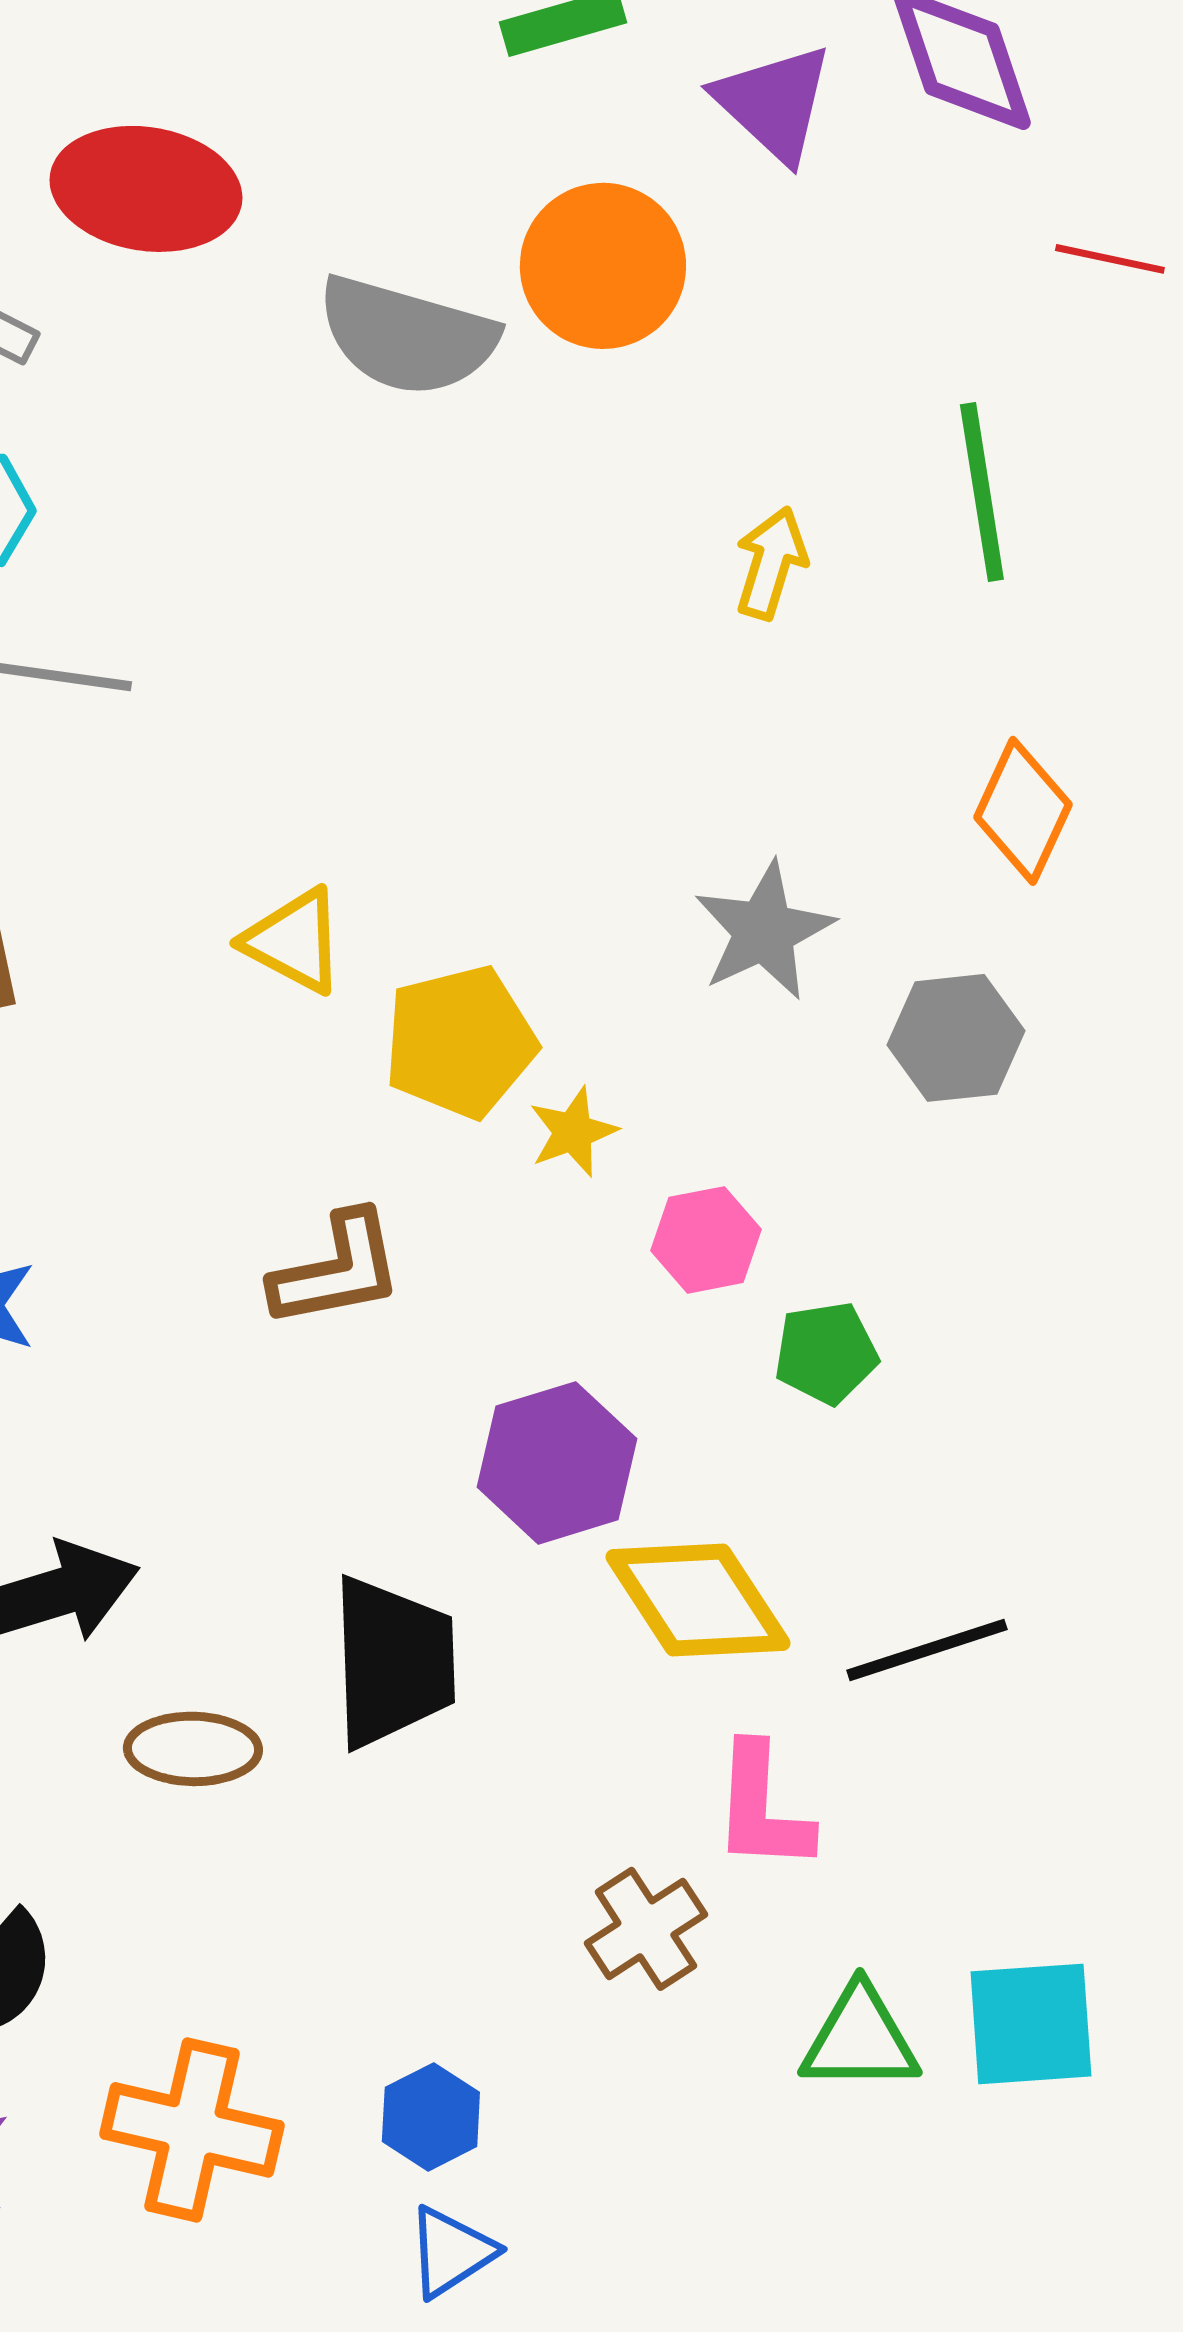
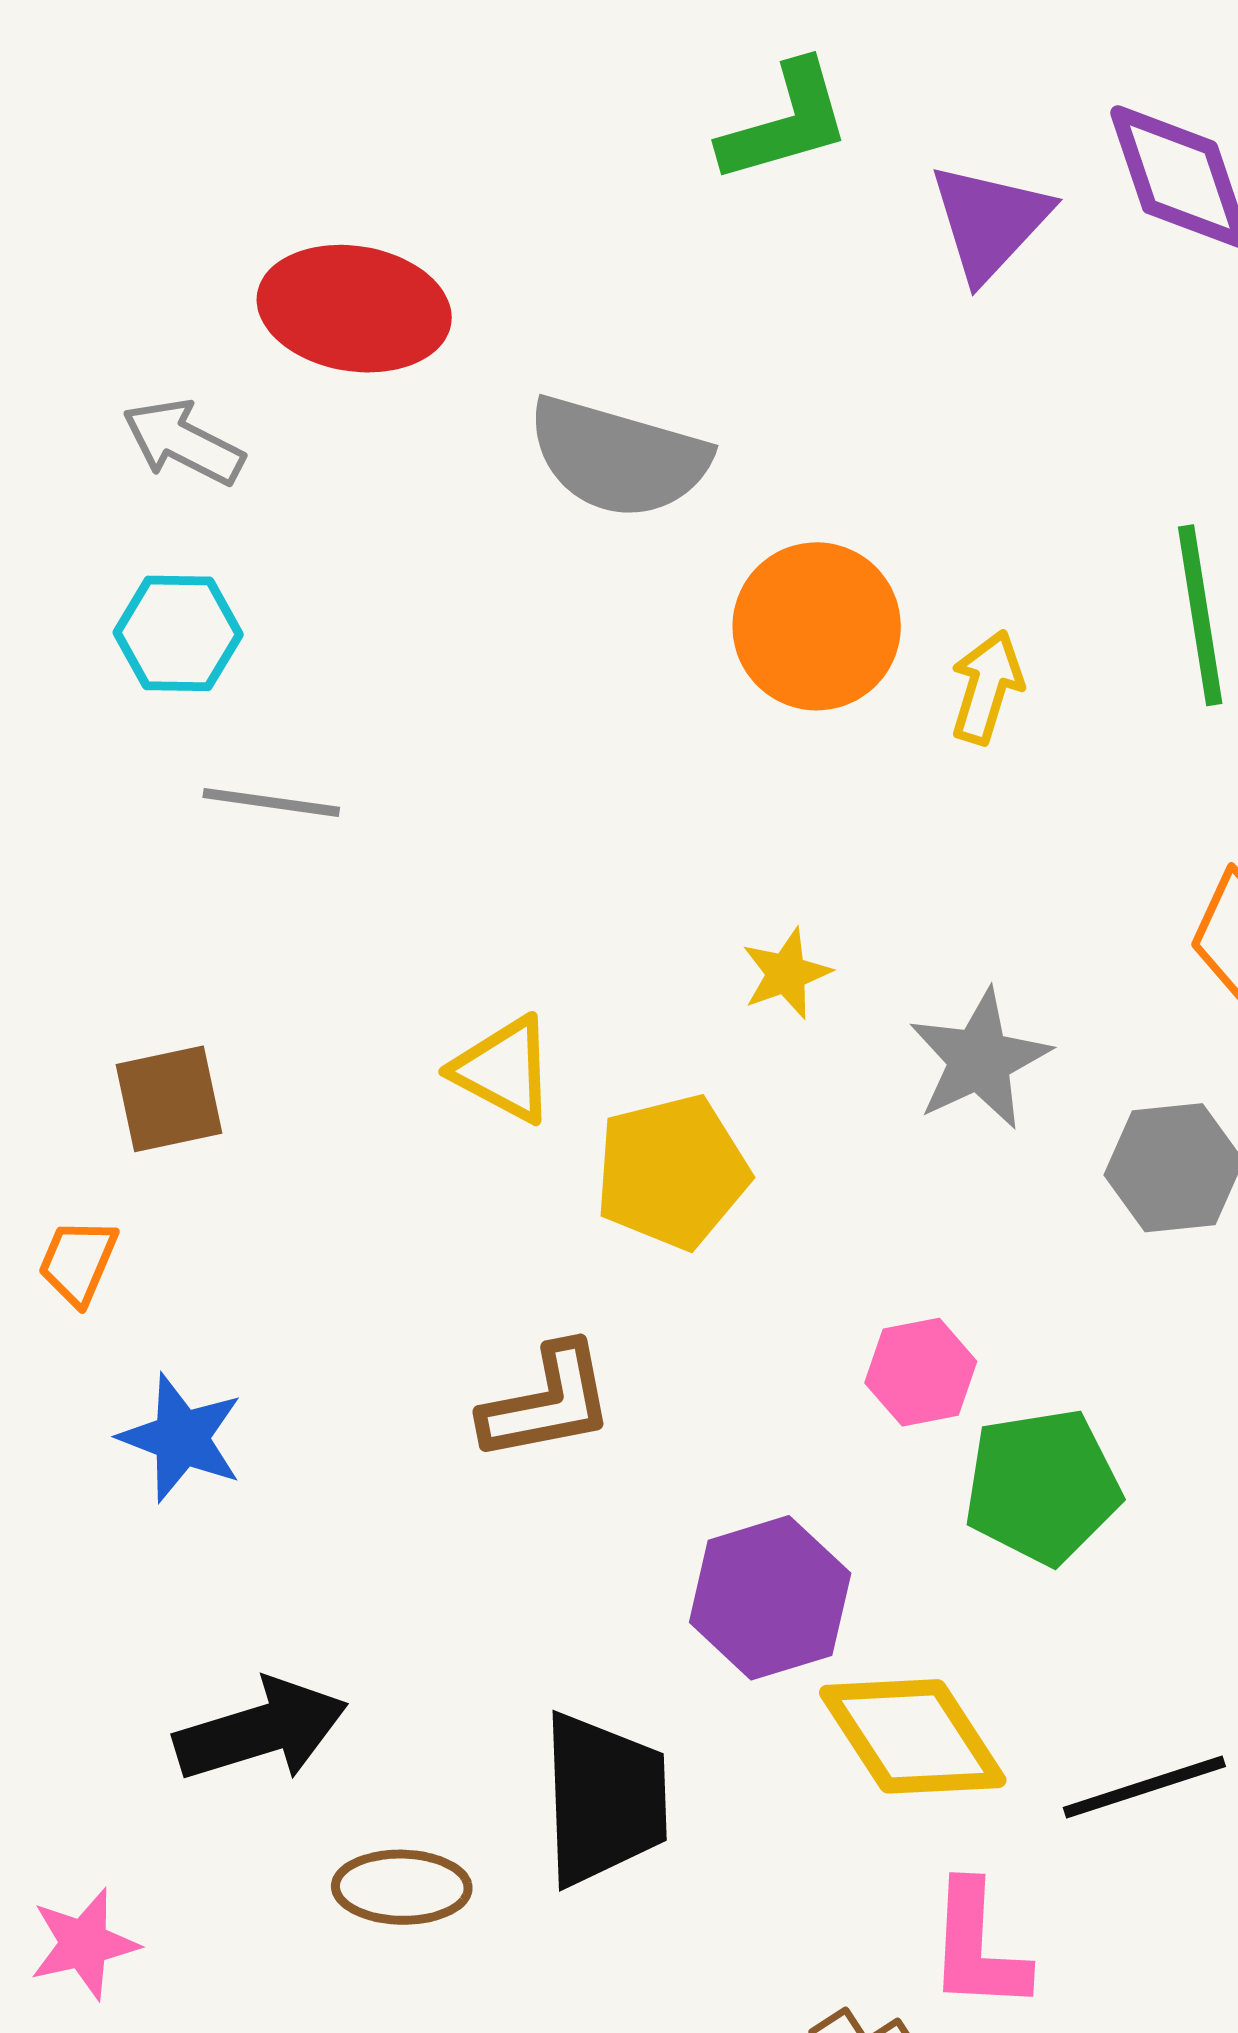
purple triangle: (774, 103) -> (990, 222), turned 30
orange circle: (603, 266) -> (817, 626), moved
yellow star: (573, 1132) -> (786, 973), moved
green pentagon: (826, 1353) -> (1042, 1486), size x1.5

